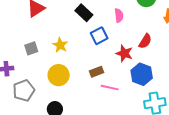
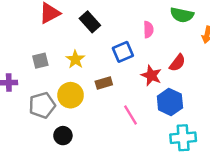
black rectangle: (84, 13) -> (90, 22), moved
brown rectangle: (97, 72) -> (104, 83), moved
pink line: (110, 88) -> (131, 115), turned 42
gray pentagon: (24, 90) -> (42, 105), moved

